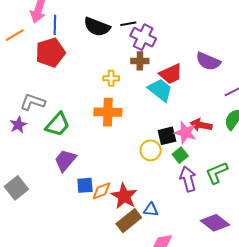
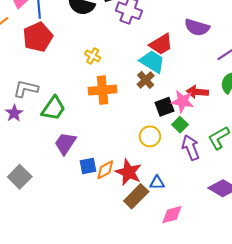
brown cross: (140, 61) -> (146, 80), moved, turned -36
yellow cross: (111, 78) -> (93, 56), moved, turned 35
yellow circle: (151, 150) -> (150, 136), moved

